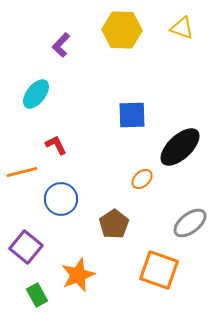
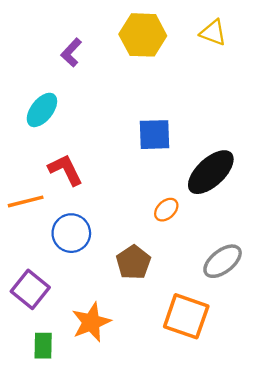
red L-shape: (56, 145) -> (65, 170), size x1.4
green rectangle: (37, 295) -> (43, 346), turned 30

